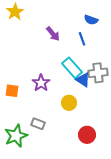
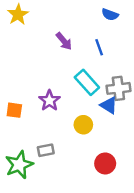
blue semicircle: (91, 20) -> (110, 15), moved
blue triangle: (83, 80) -> (109, 105), moved
gray rectangle: (38, 124) -> (46, 150), turned -32

